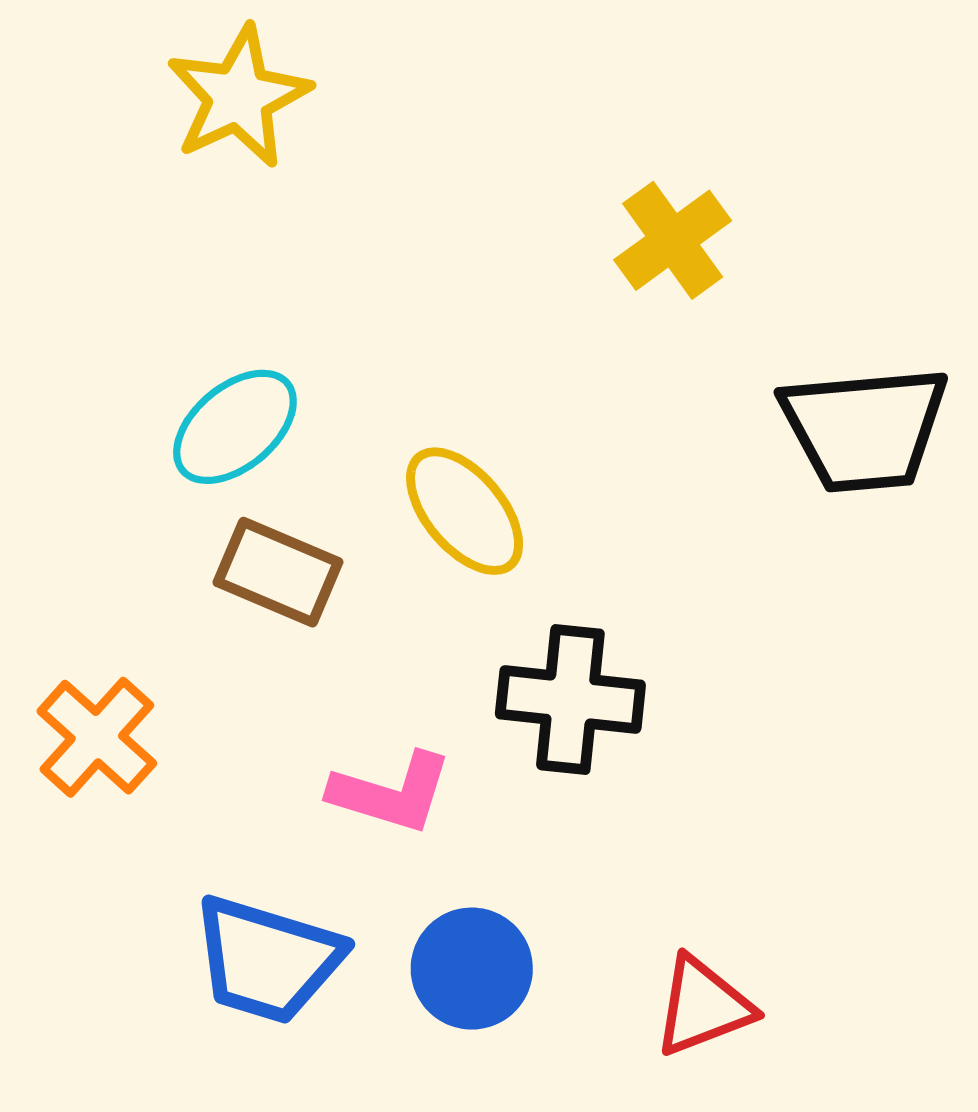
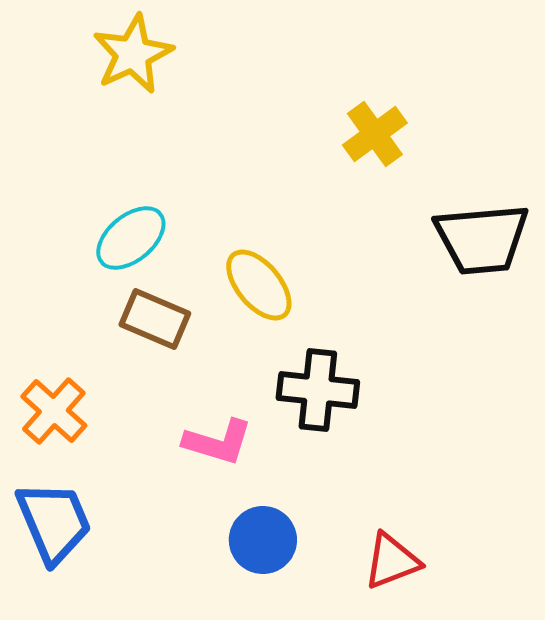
blue trapezoid: (267, 960) -> (54, 522), moved, turned -130

